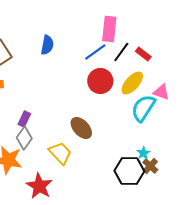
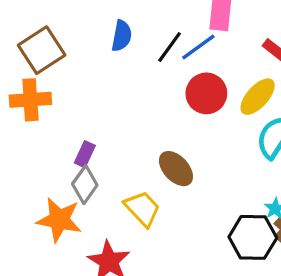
black line: (121, 52) -> (170, 47), moved

